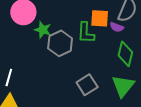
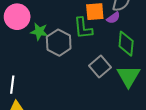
purple semicircle: (117, 27) -> (113, 18), turned -48
gray square: (87, 85) -> (100, 67), moved

